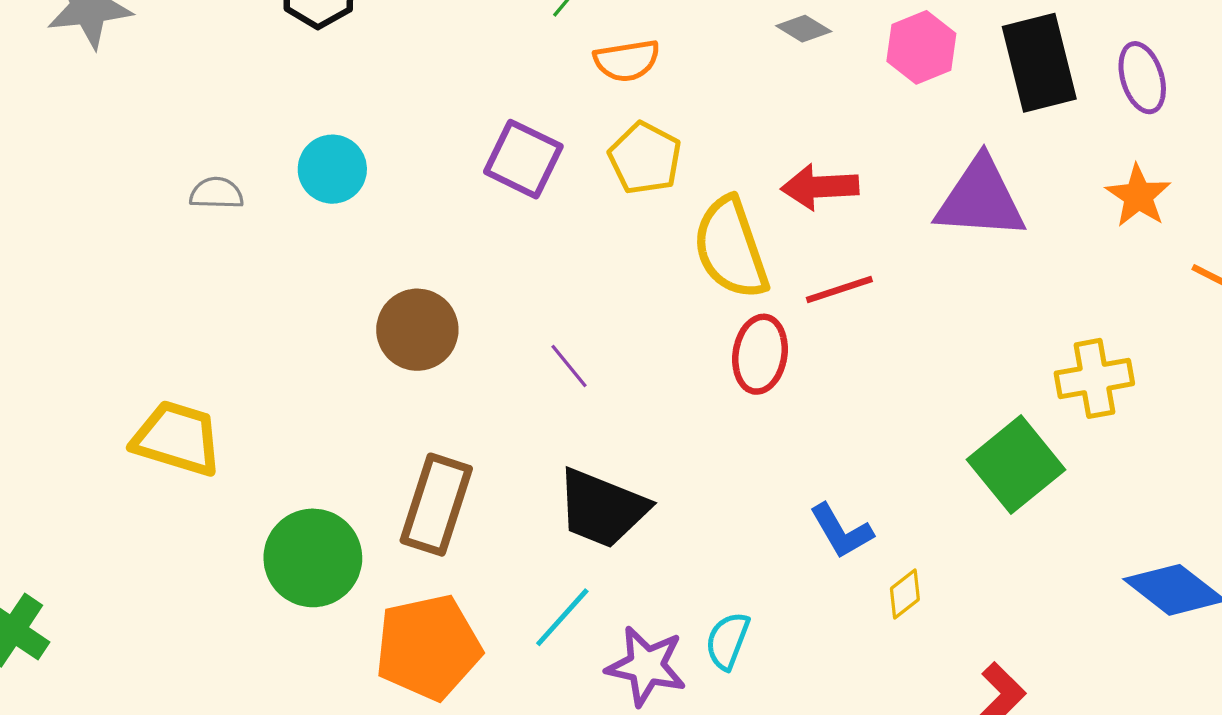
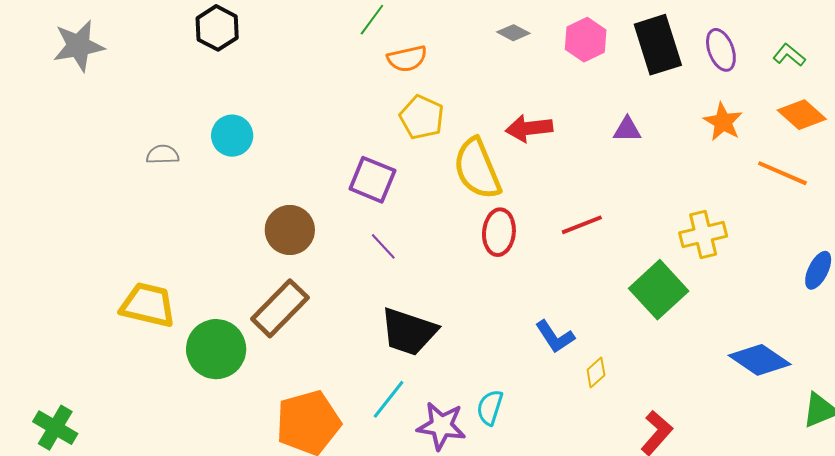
purple square: (523, 159) -> (372, 180), moved
purple triangle: (980, 199) -> (627, 130), size x0.5
red line: (839, 289) -> (582, 225), moved
brown rectangle: (436, 505) -> (280, 308), moved, turned 30
green circle: (313, 558) -> (216, 349), moved

